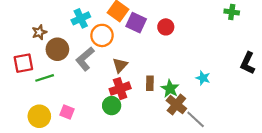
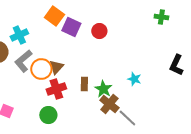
cyan cross: (81, 18) -> (19, 35), moved
orange circle: (102, 35) -> (41, 69), moved
green circle: (112, 106) -> (48, 115), moved

